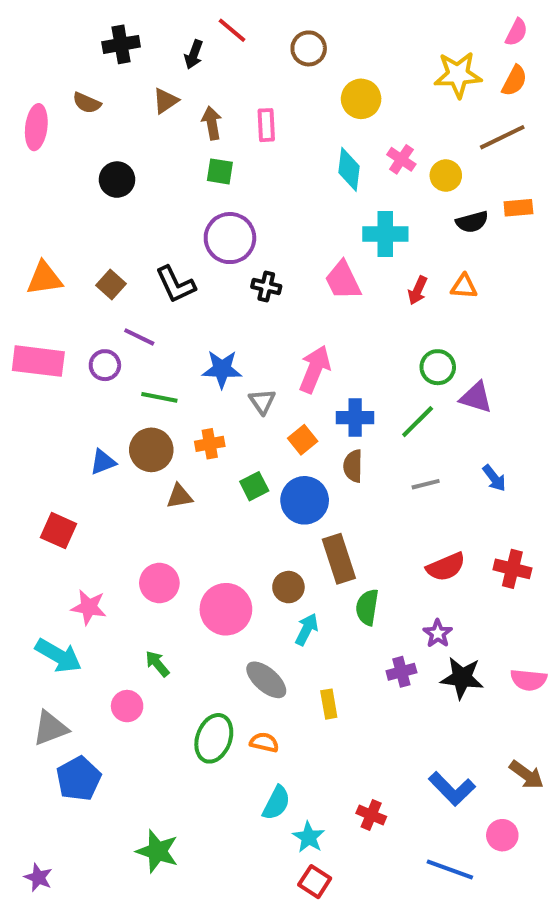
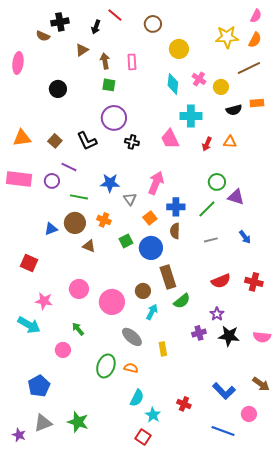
brown semicircle: (87, 103) -> (43, 36), moved
orange cross: (210, 444) -> (104, 220), turned 32
brown triangle: (180, 496) -> (89, 246), turned 32
green semicircle: (367, 607) -> (182, 301), turned -138
gray triangle: (50, 728) -> (43, 423), moved
red square: (315, 882) -> (143, 437), moved

